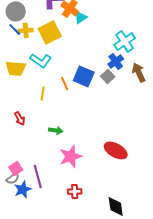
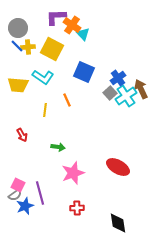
cyan triangle: (81, 17) -> (83, 34), turned -40
yellow square: (50, 32) -> (52, 49), turned -35
cyan cross: (125, 41) -> (126, 96), moved
blue square: (84, 76) -> (84, 72), moved
pink square: (16, 168) -> (18, 185), turned -32

